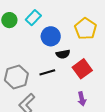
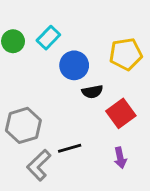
yellow pentagon: (86, 29) -> (126, 54), turned 30
black line: (47, 72) -> (70, 148), moved

